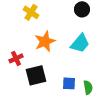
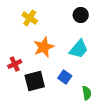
blue square: (69, 83) -> (65, 77), moved, turned 32

